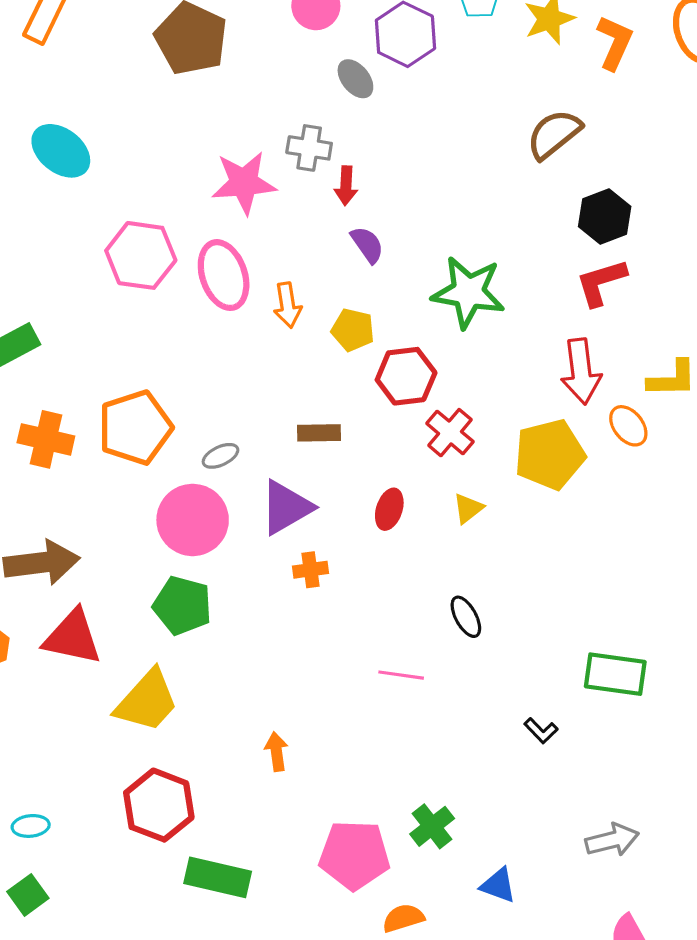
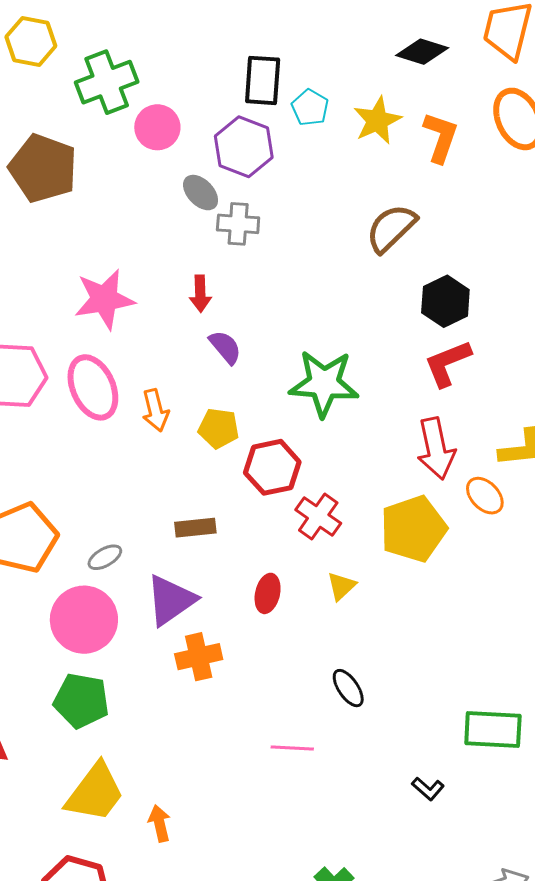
gray cross: (309, 148) -> (238, 224), moved
orange cross: (311, 570) -> (199, 657), size x1.4
yellow trapezoid: (147, 701) -> (95, 792), moved
orange arrow: (276, 752) -> (160, 823), moved

